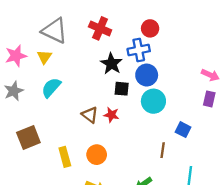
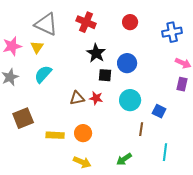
blue cross: (139, 50) -> (172, 32), moved
cyan circle: (153, 101) -> (130, 100), moved
brown triangle: (90, 115) -> (77, 98), turned -49
yellow rectangle: (65, 157) -> (55, 135), turned -72

